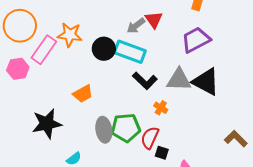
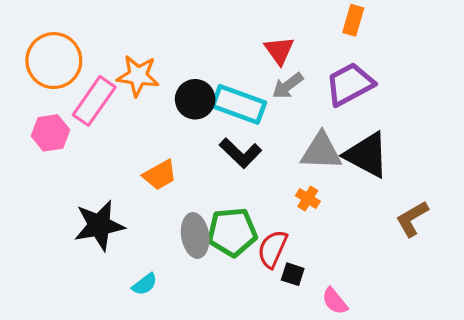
gray arrow: (136, 26) -> (288, 86), moved
black L-shape: (145, 81) -> (241, 153), moved
orange cross: (161, 108) -> (308, 198), moved
brown L-shape: (236, 139) -> (412, 219), moved, turned -75

